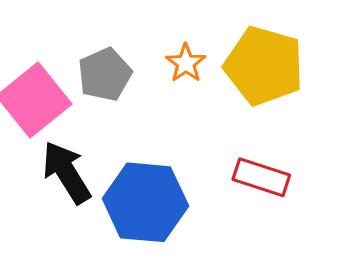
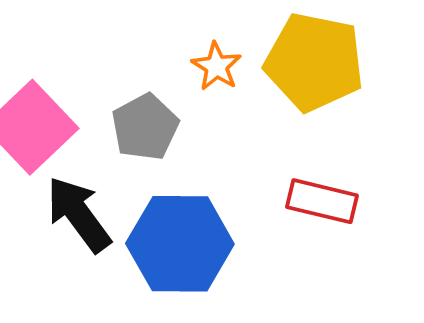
gray pentagon: (105, 74) -> (145, 127), moved

